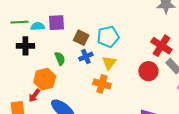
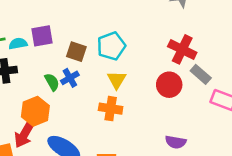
blue cross: (86, 57) -> (70, 78), moved
red arrow: (34, 96) -> (24, 134), size x1.5

